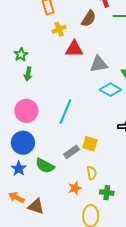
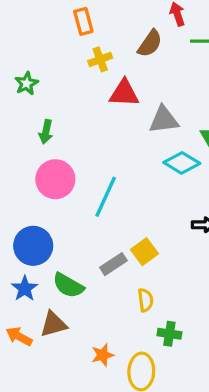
green star: (21, 55) -> (27, 83), moved
pink circle: (26, 111) -> (55, 179), moved
yellow square: (90, 144) -> (144, 252), turned 35
orange star: (75, 188) -> (103, 355), moved
brown triangle: (36, 206) -> (53, 324), moved, turned -36

